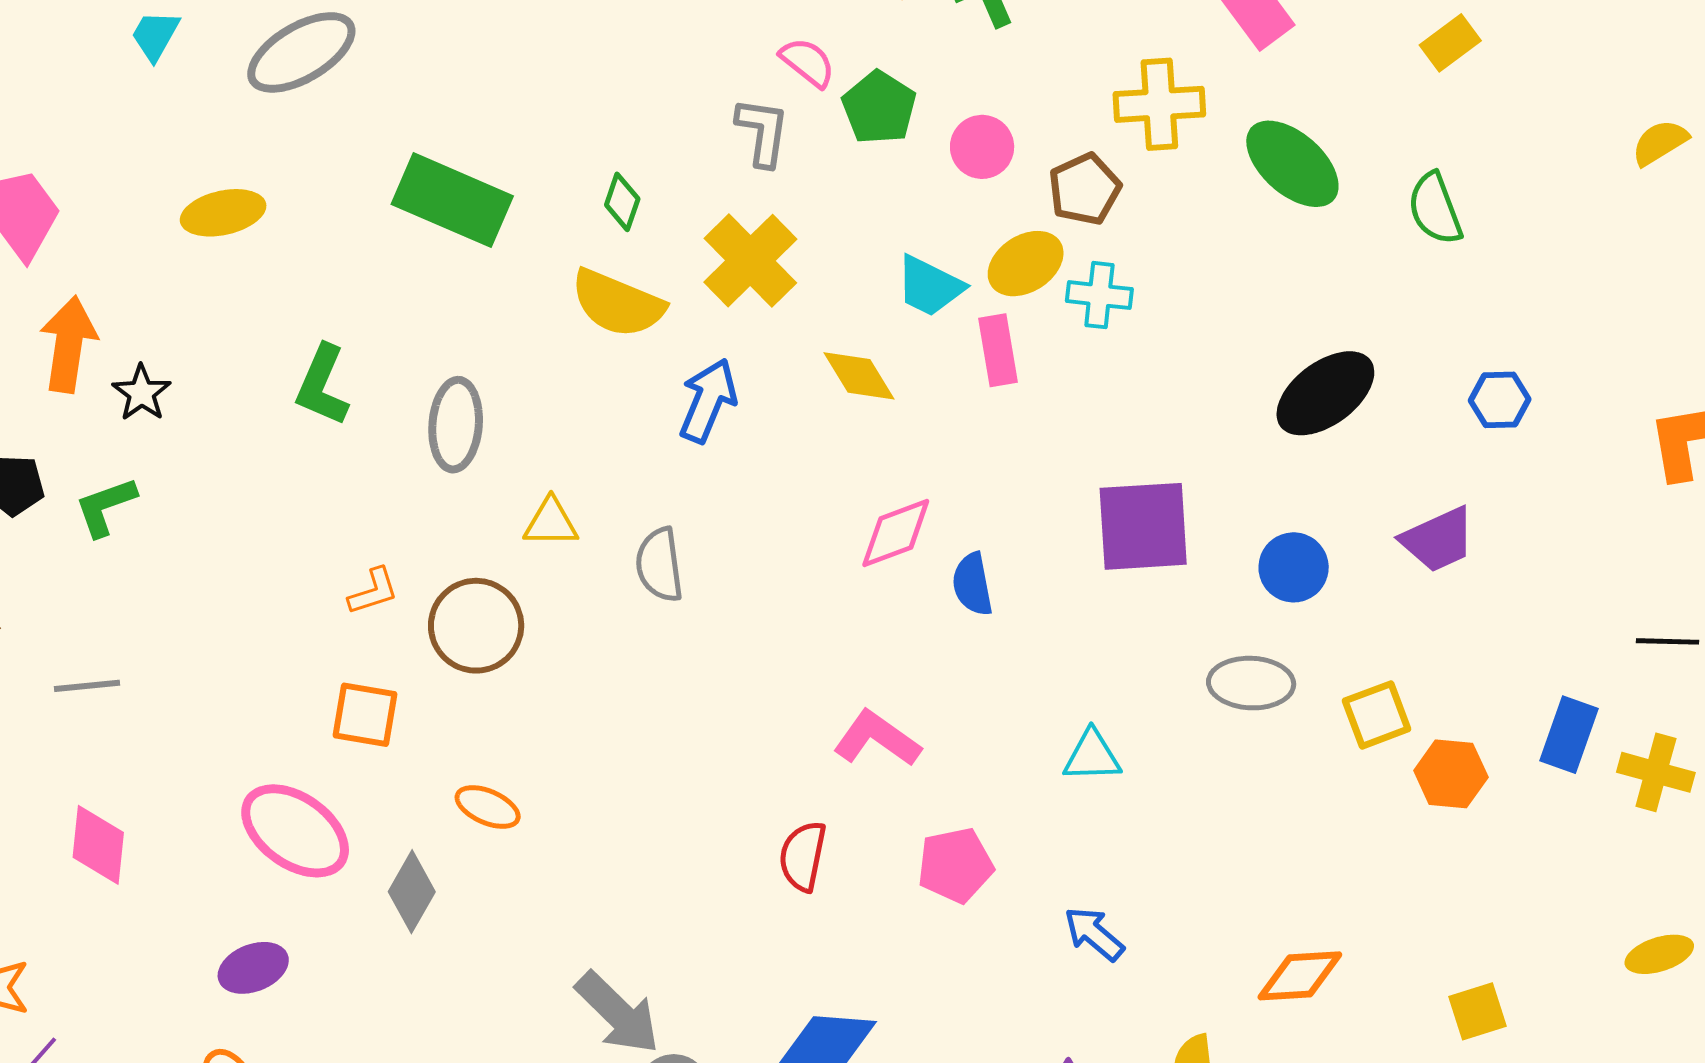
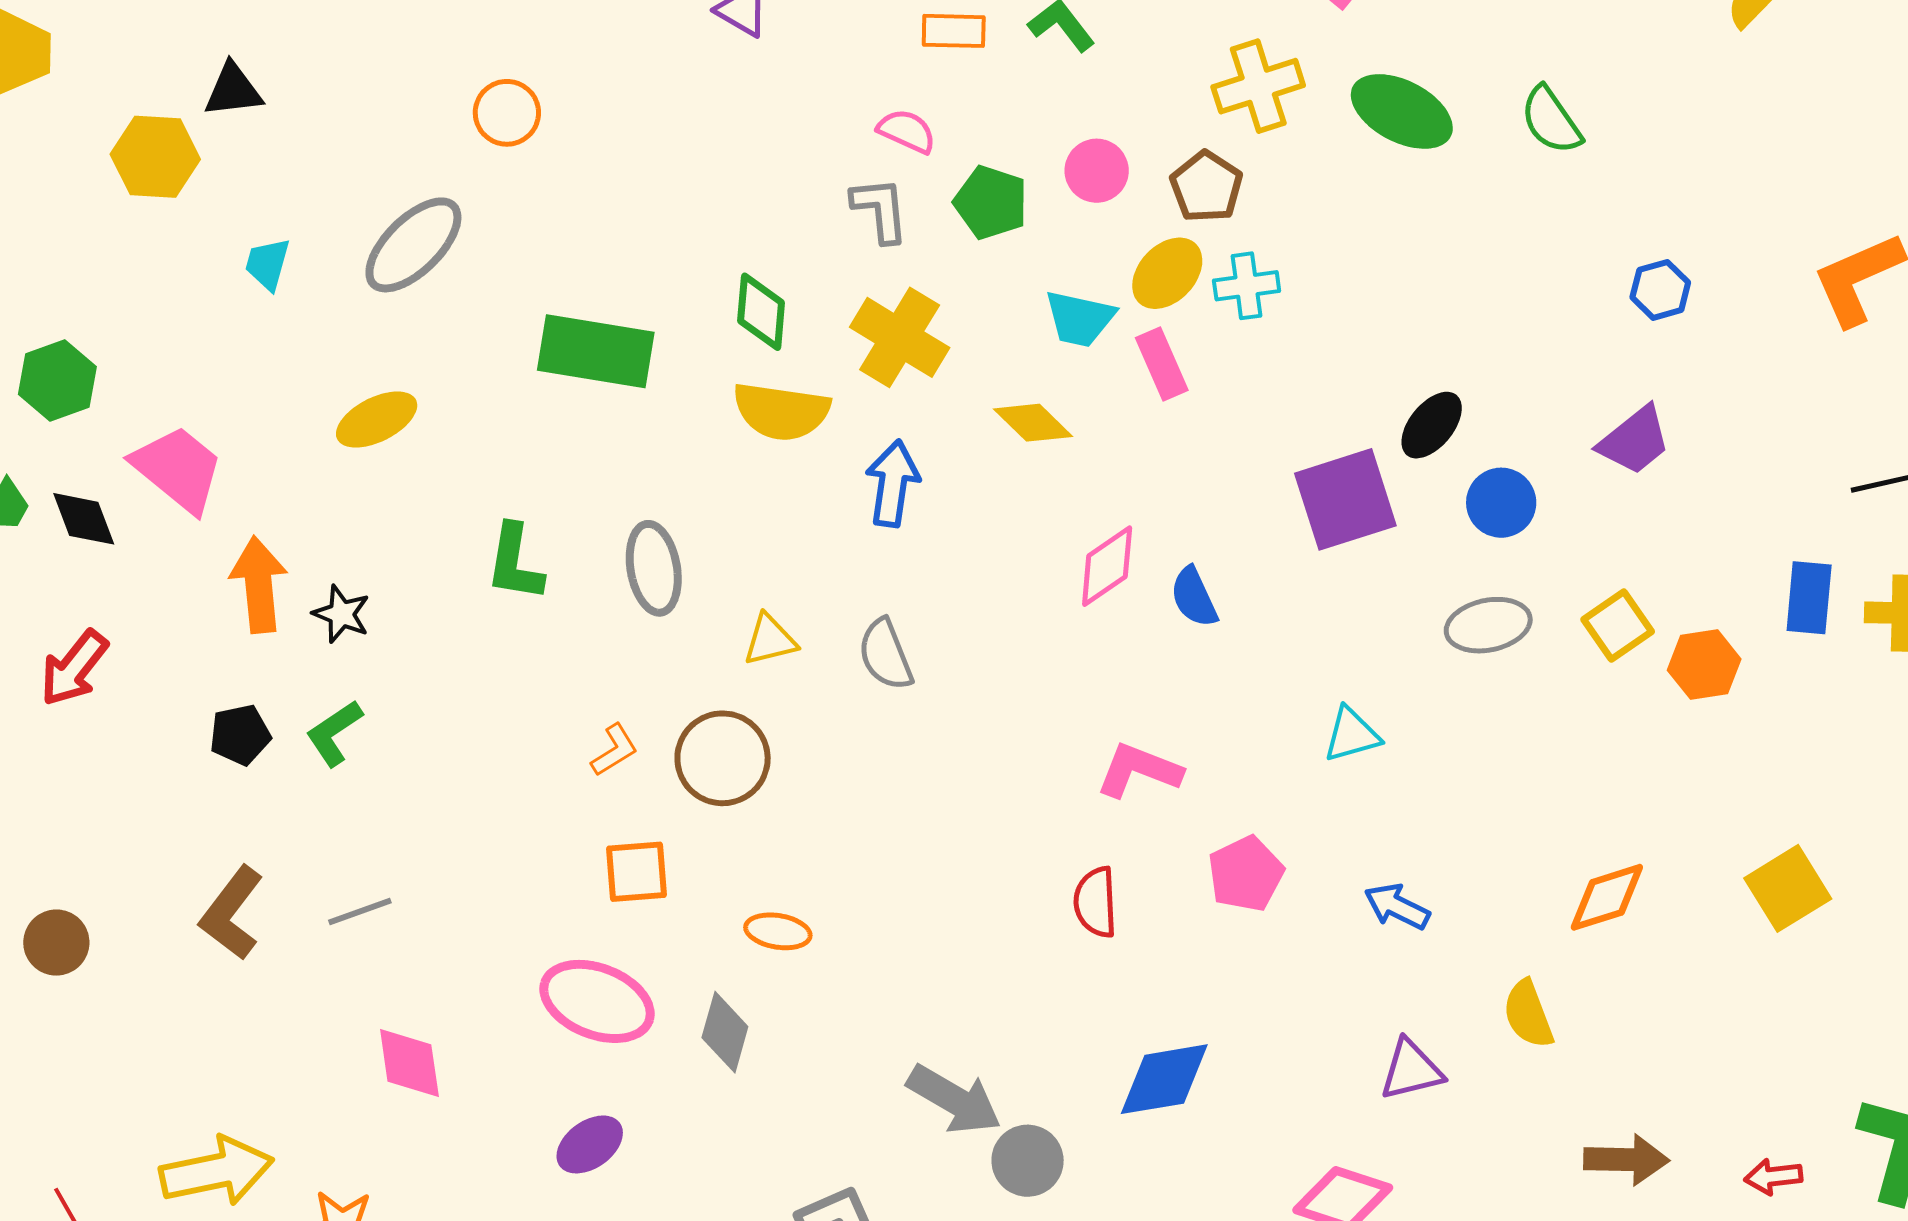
green pentagon: (879, 108) -> (991, 202), moved
green diamond: (622, 202) -> (761, 312), size x1.4
black ellipse: (1325, 393) -> (1432, 425), moved, size x0.7
yellow square: (1477, 1011) -> (1788, 888), size x1.4

